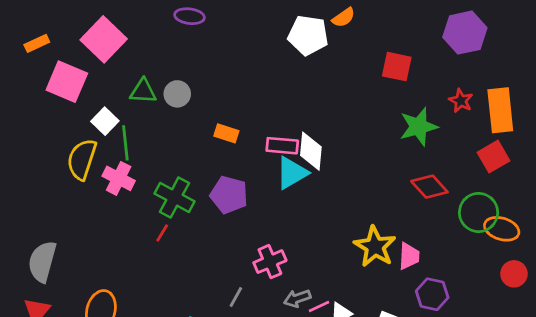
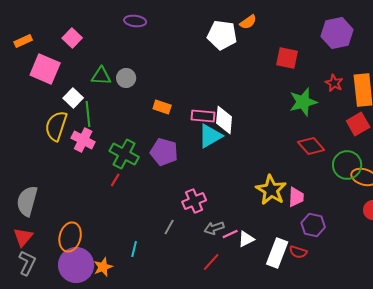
pink square: (104, 39) -> (72, 38), size x0.6

